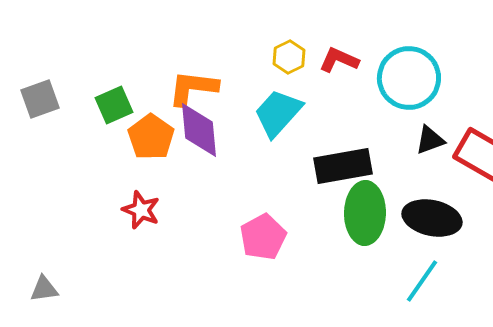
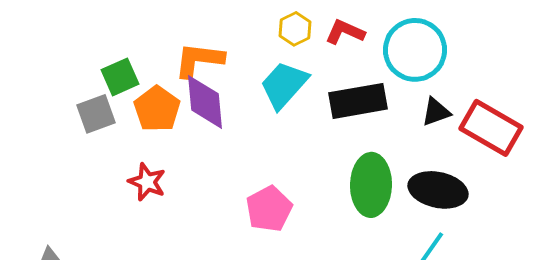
gray square: (40, 99) -> (96, 114), moved
black rectangle: (343, 166) -> (358, 101), moved

